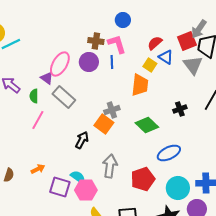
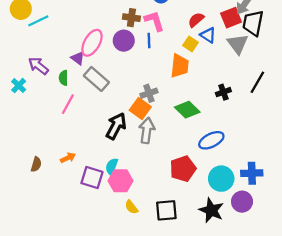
black arrow: (82, 140) -> (116, 126), size x1.4
gray arrow: (110, 166) -> (147, 130), moved
cyan semicircle: (78, 177) -> (112, 167), turned -105

